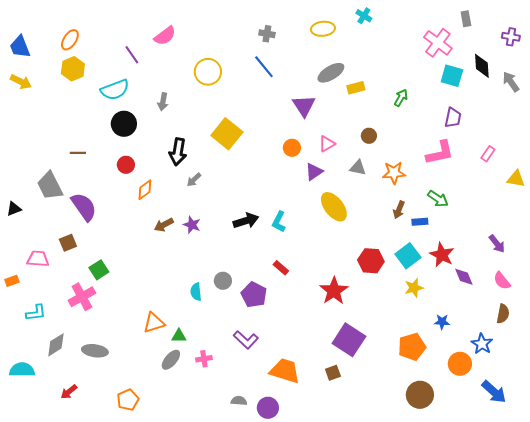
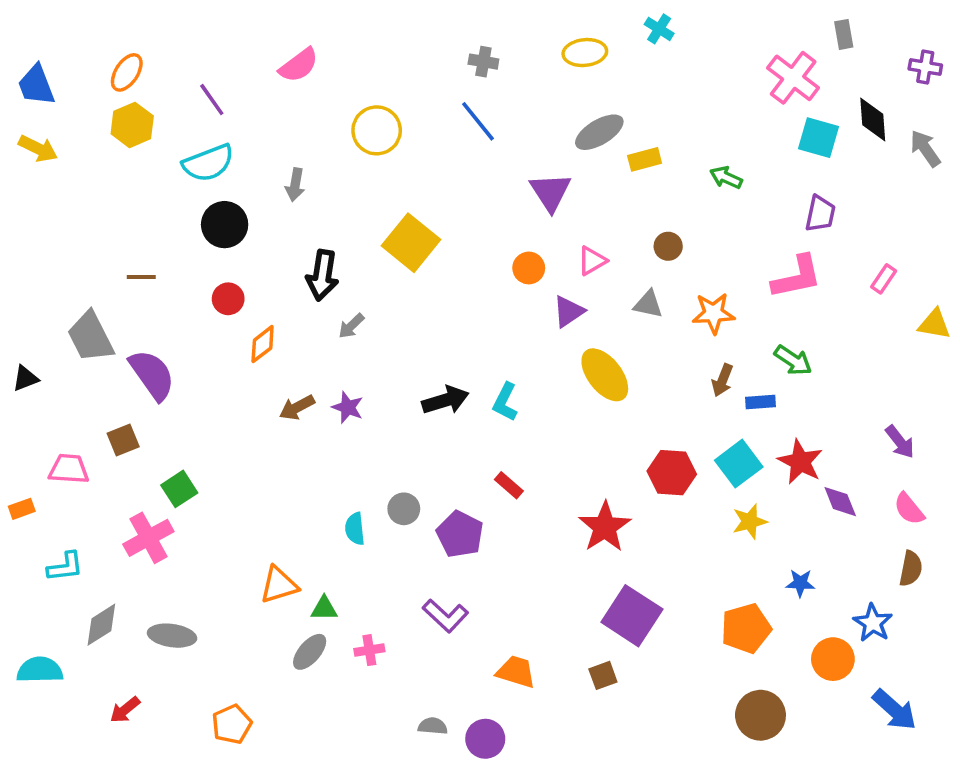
purple line: (132, 55) -> (212, 100), moved
green arrow: (401, 98) -> (726, 177), turned -96
orange trapezoid: (285, 371) -> (516, 672), size x0.7

